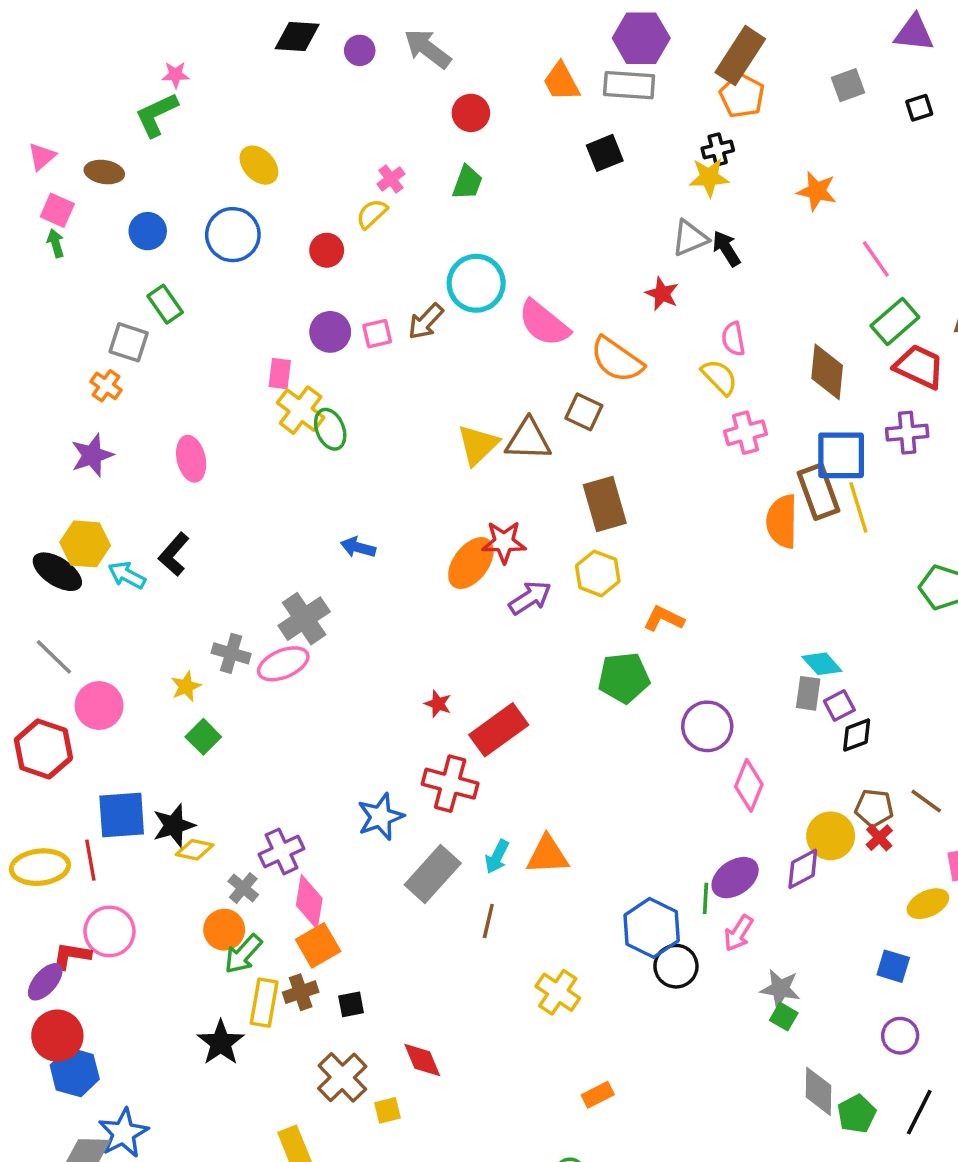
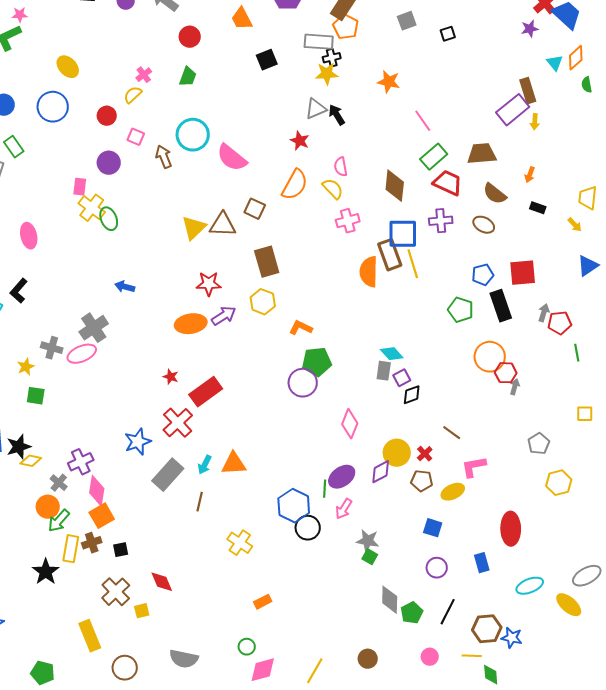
gray rectangle: (629, 85) -> (319, 42), moved
brown arrow: (426, 321) -> (164, 157), turned 115
pink square: (377, 334) -> (136, 137), moved, turned 36
orange semicircle: (617, 360) -> (295, 185), moved, turned -96
orange ellipse: (471, 563) -> (191, 324), moved, turned 44
green pentagon: (624, 678) -> (317, 362), moved
purple circle: (707, 726) -> (303, 383), moved
green square: (203, 737) -> (36, 396), turned -36
red cross: (450, 784) -> (178, 423), turned 32
brown pentagon: (874, 808) -> (422, 481), moved

